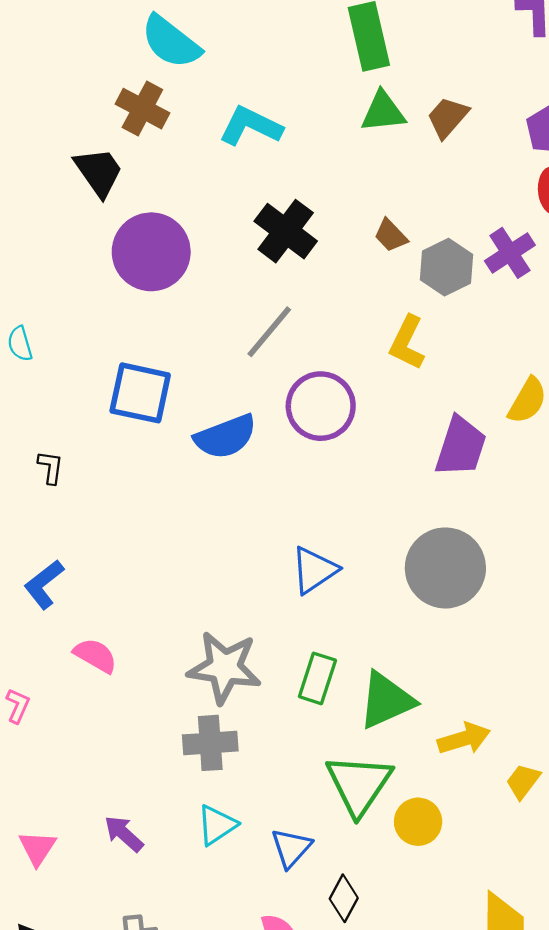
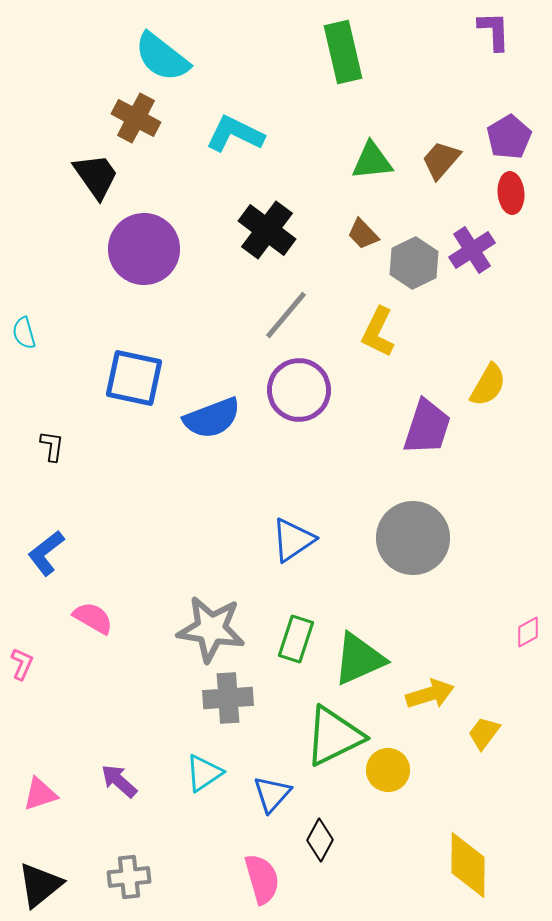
green triangle: (383, 112) -> (372, 161), moved
brown trapezoid: (448, 117) -> (441, 160), moved
gray line: (269, 332) -> (286, 315), moved
gray cross: (210, 743) -> (228, 698), moved
green triangle: (359, 785) -> (334, 736), turned 30
pink triangle: (37, 848) -> (40, 794), turned 39

